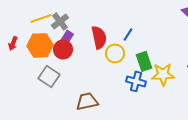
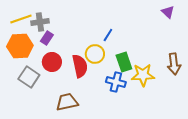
gray cross: (60, 21) -> (40, 22), turned 30
red semicircle: (99, 37) -> (80, 66), moved
red circle: (63, 49) -> (52, 62), moved

